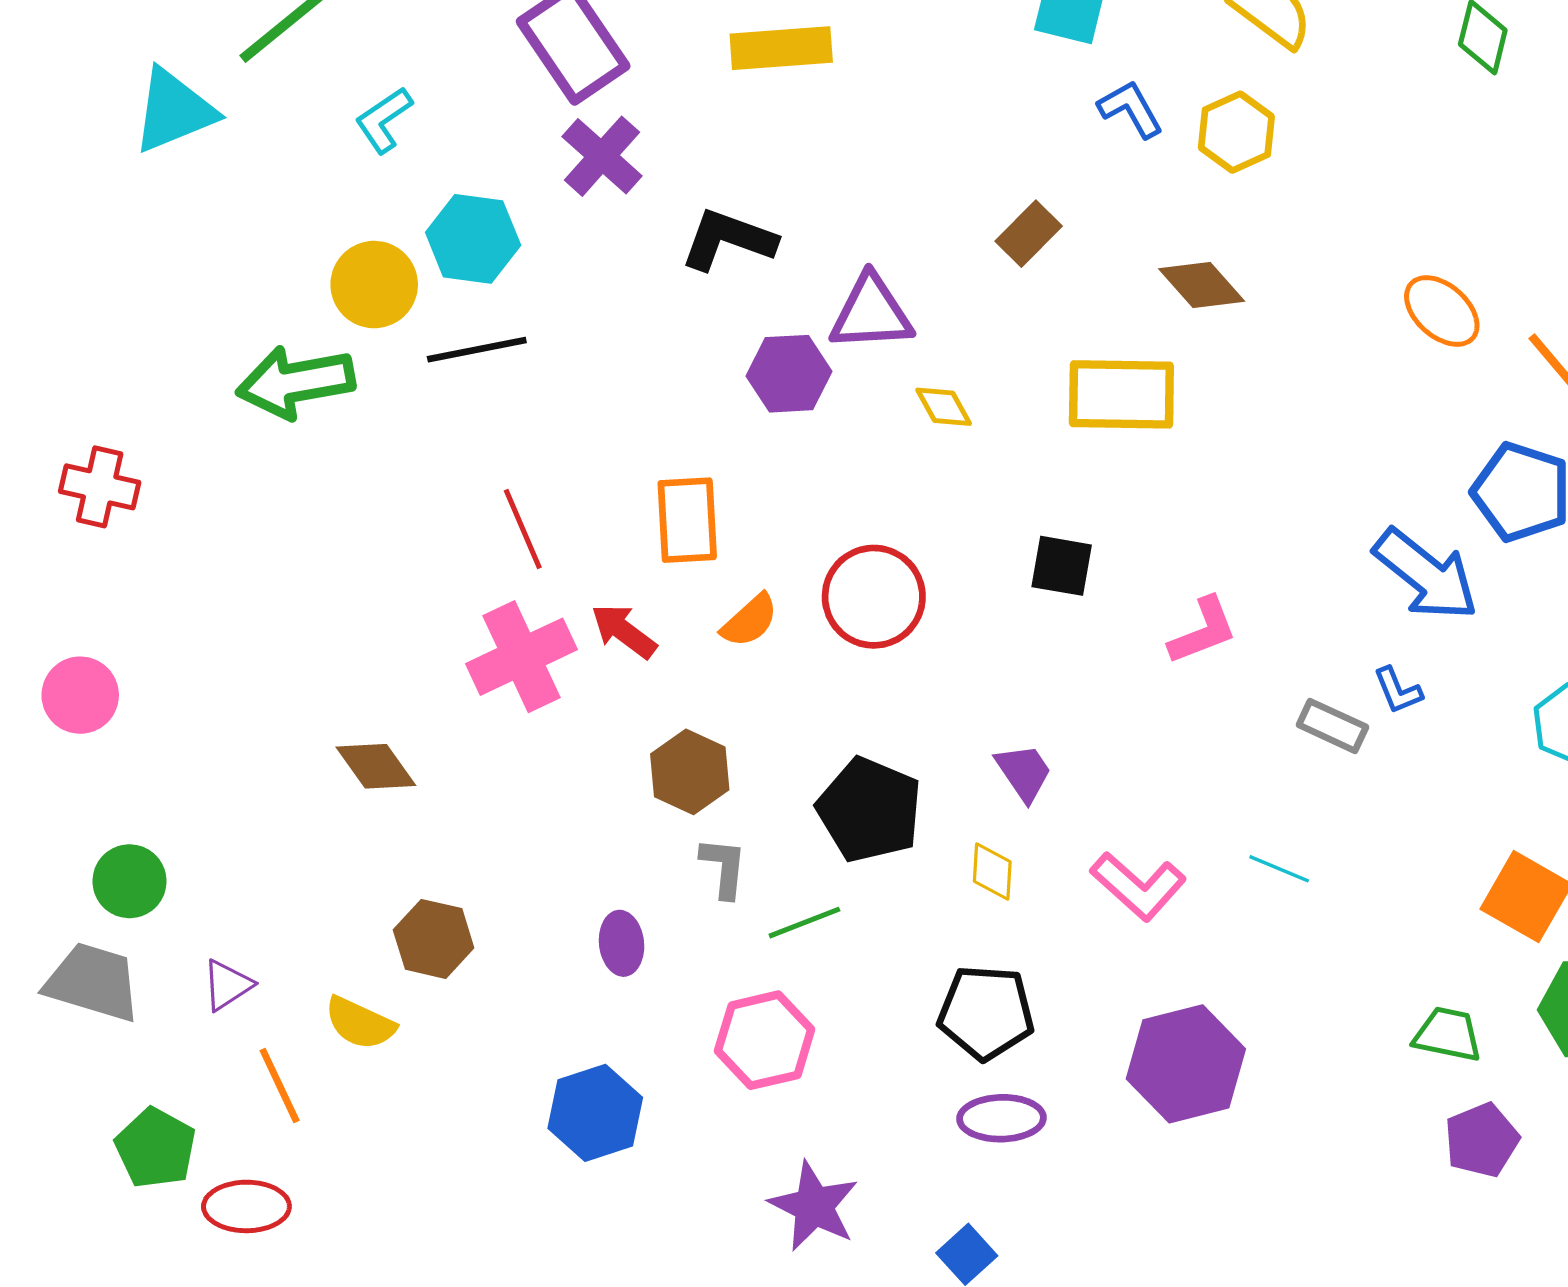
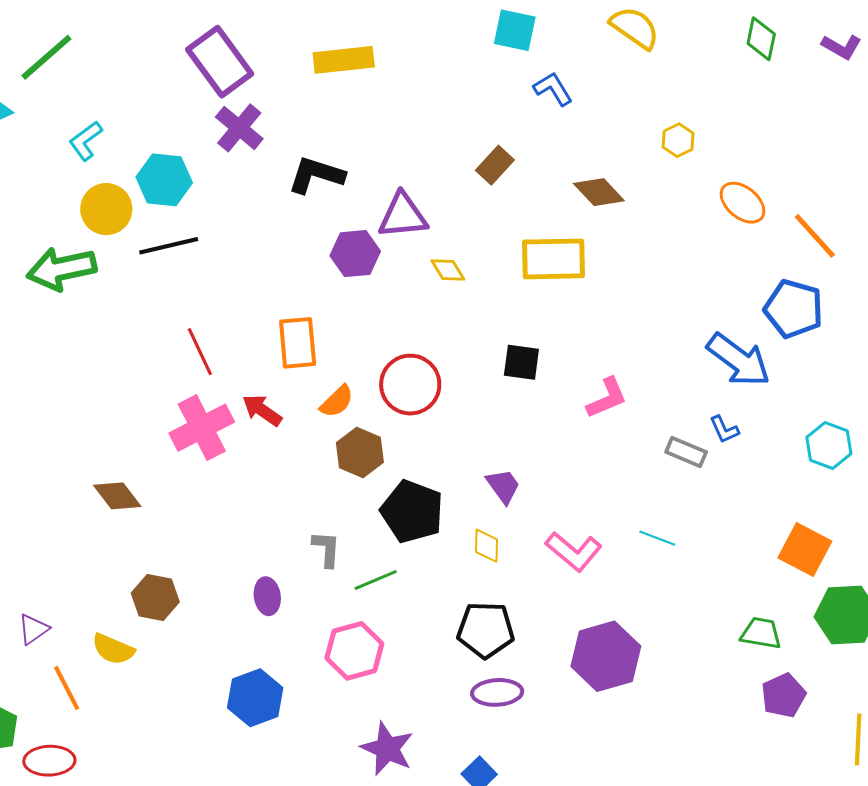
cyan L-shape: (384, 120) -> (86, 141), moved
yellow hexagon: (1236, 132) -> (678, 140), moved, size x0.7
brown hexagon: (690, 772) -> (360, 453), moved

